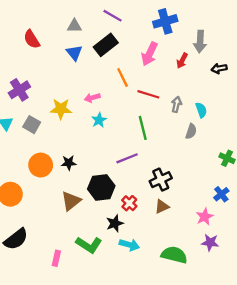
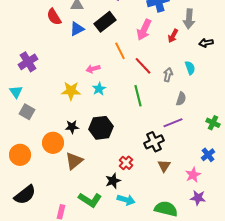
red semicircle: (32, 39) -> (54, 17), moved
blue triangle: (74, 53) -> (77, 29), turned 42
red line: (148, 94) -> (143, 66), turned 30
yellow star: (61, 109) -> (71, 91), moved
cyan semicircle: (201, 110) -> (190, 68), moved
gray square: (32, 125) -> (27, 112), moved
purple line: (127, 158) -> (173, 123), moved
orange circle: (41, 165) -> (53, 143), moved
black hexagon: (101, 187) -> (101, 128), moved
brown triangle: (162, 207) -> (164, 166), moved, turned -32

